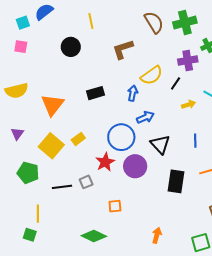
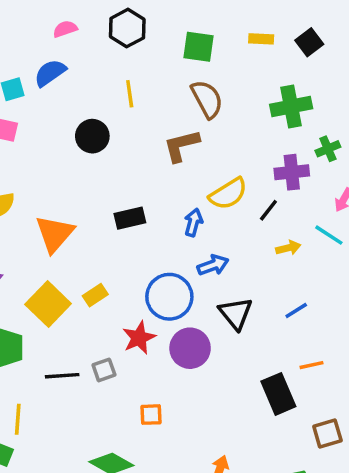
brown semicircle: (154, 22) -> (207, 99), moved
blue line: (195, 141) -> (296, 311), turned 56
black rectangle: (176, 181) -> (278, 394), moved, turned -35

